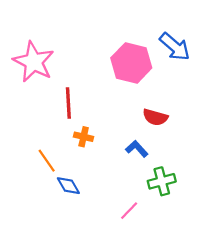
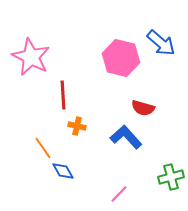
blue L-shape: (137, 149) -> (126, 137), size x1.5
green cross: (162, 181) -> (171, 177), moved

